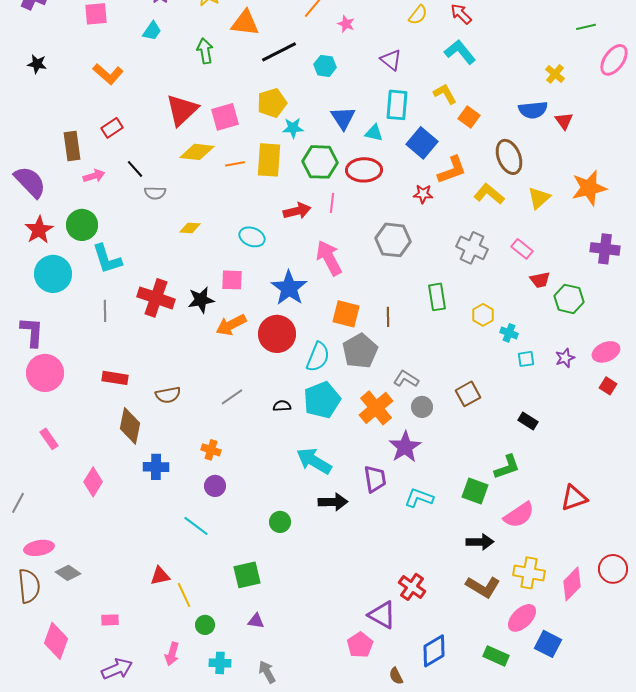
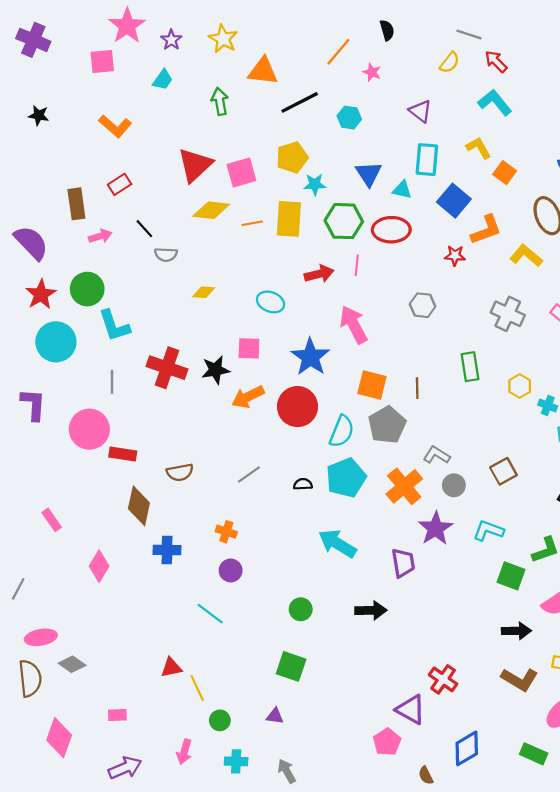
gray hexagon: (393, 240) -> (423, 305), size x0.7
pink circle: (45, 373) -> (89, 429), moved
cyan L-shape: (419, 498) -> (488, 531), moved
black arrow: (333, 502) -> (371, 610), moved
green square: (247, 575) -> (291, 666), moved, turned 32

